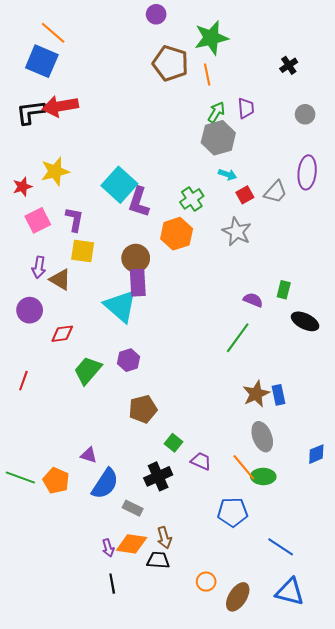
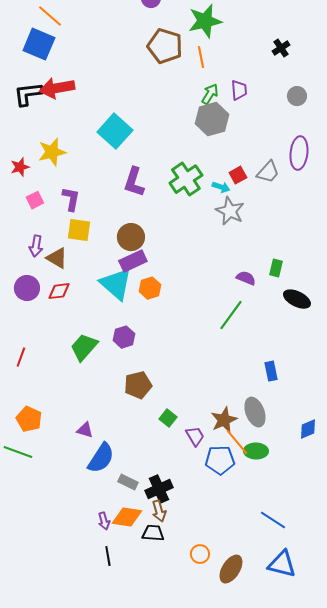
cyan arrow: (228, 174) -> (221, 187), moved
cyan square: (119, 185) -> (115, 131), moved
green cross: (192, 199) -> (186, 179), size x1.4
pink square: (38, 220) -> (35, 200), size x0.7
orange hexagon: (177, 234) -> (150, 288), moved, size x0.7
purple rectangle: (138, 283) -> (133, 261), turned 68
red diamond: (62, 334) -> (59, 291), moved
brown star: (256, 394) -> (224, 420), moved
purple trapezoid: (201, 461) -> (195, 436), turned 35
black cross: (158, 476) -> (159, 489), moved
orange pentagon: (56, 481) -> (29, 419), moved
blue pentagon: (233, 512) -> (220, 460), moved

